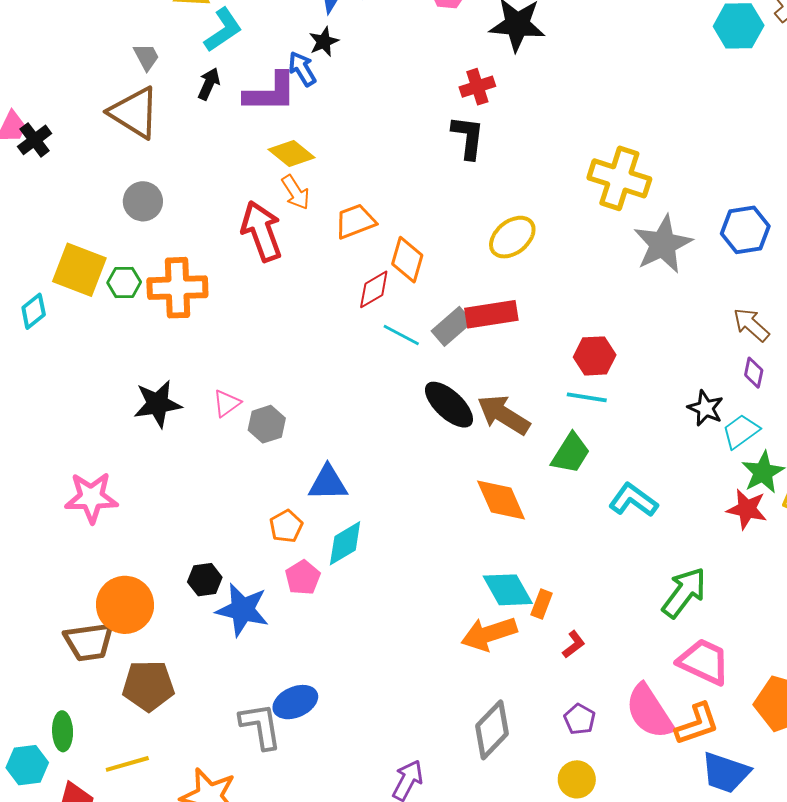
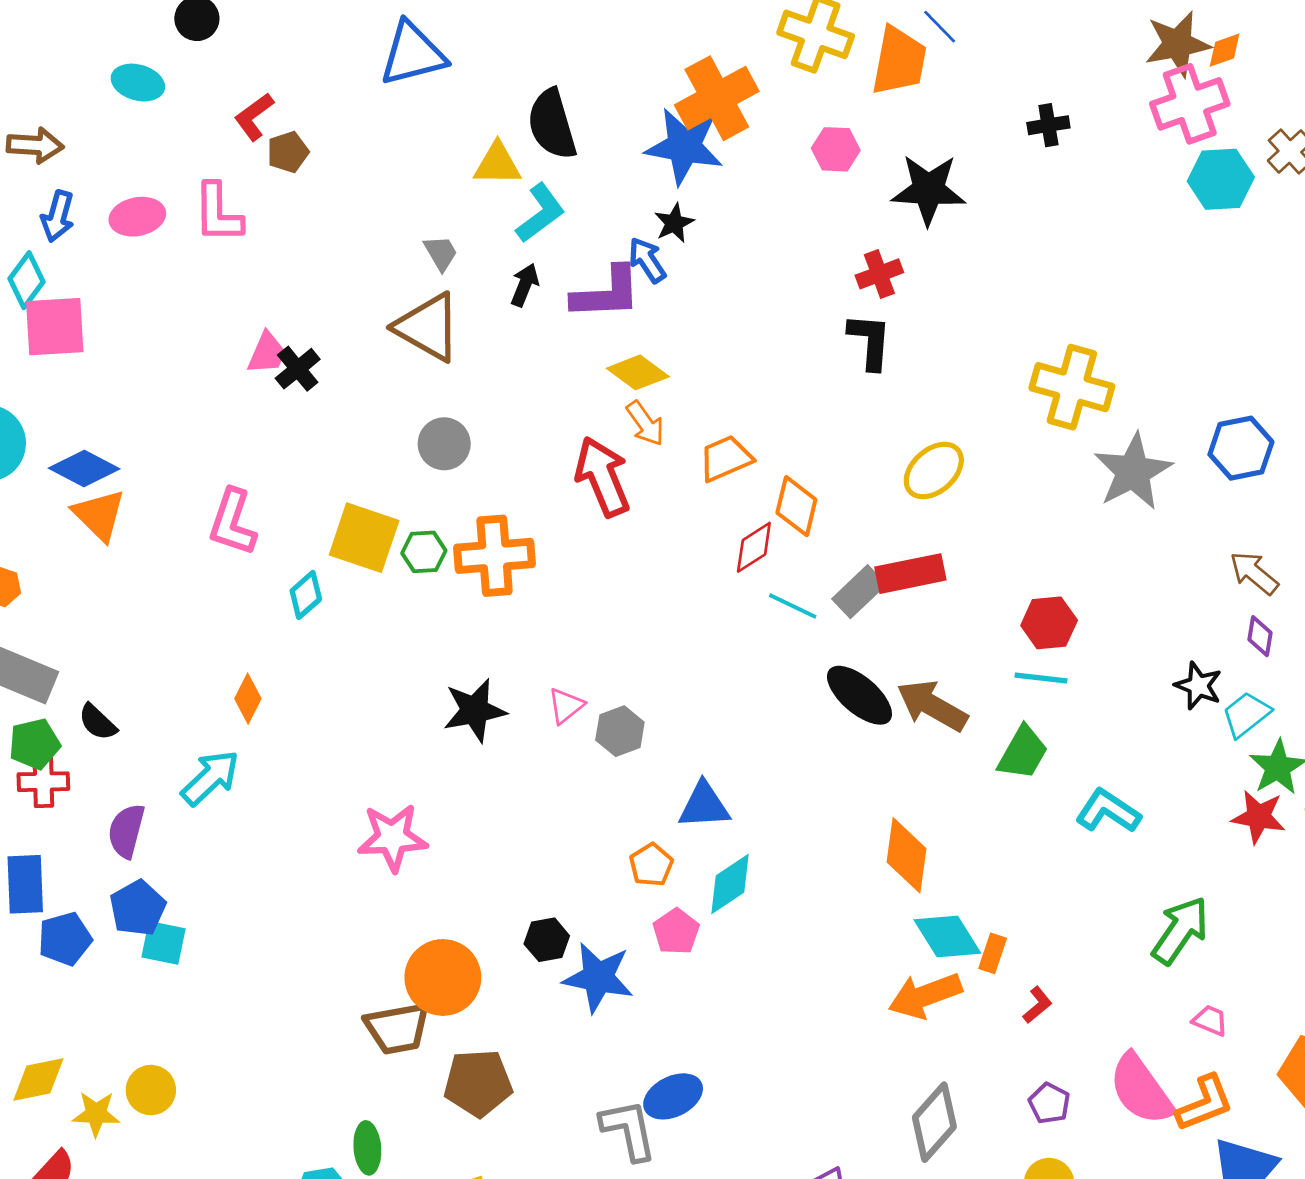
orange diamond: (501, 500) -> (906, 855), moved, turned 34
pink trapezoid: (704, 662) -> (1210, 1020), size x0.5

